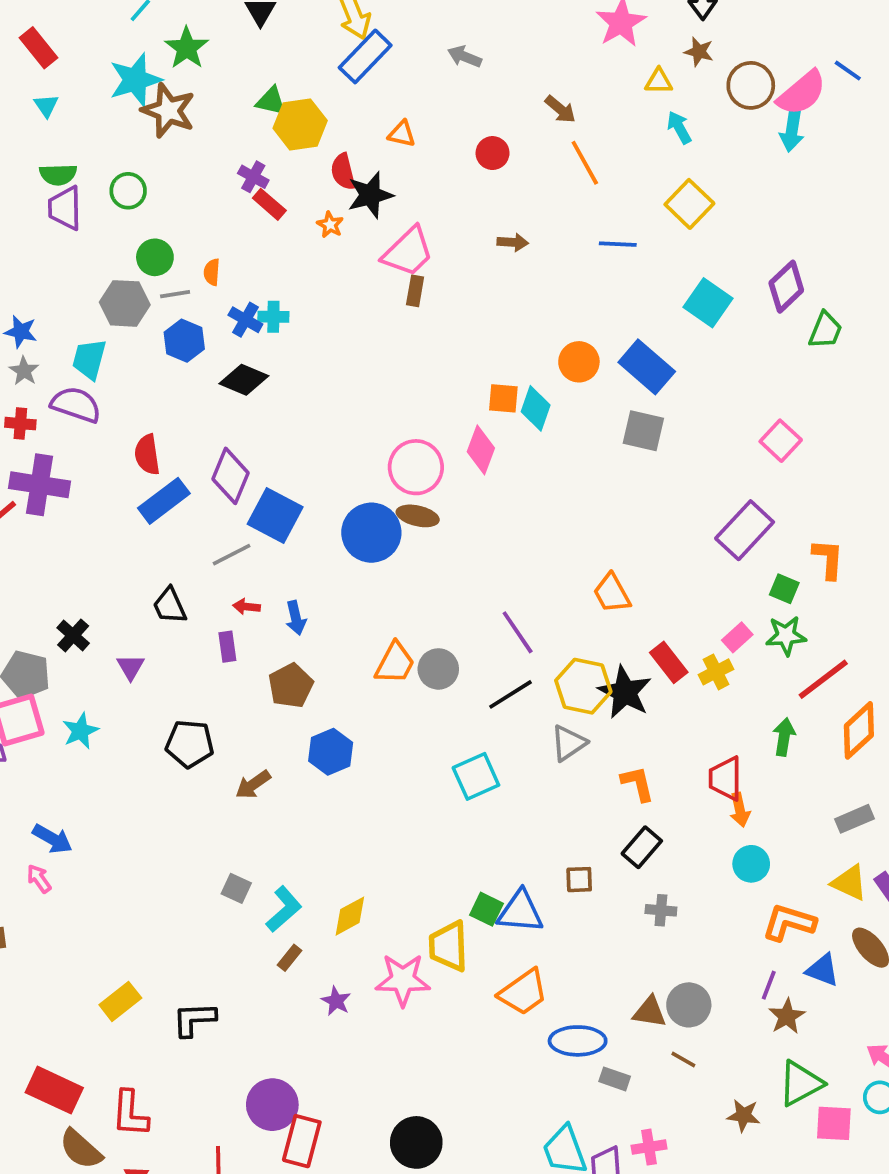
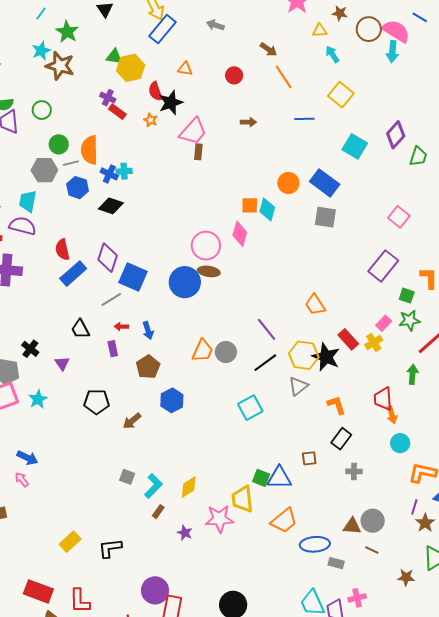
cyan star: (135, 80) -> (41, 51), size x0.7
pink semicircle: (802, 93) -> (396, 31), turned -104
orange semicircle: (212, 272) -> (89, 150), size x2.0

